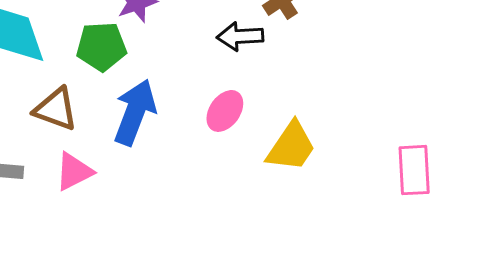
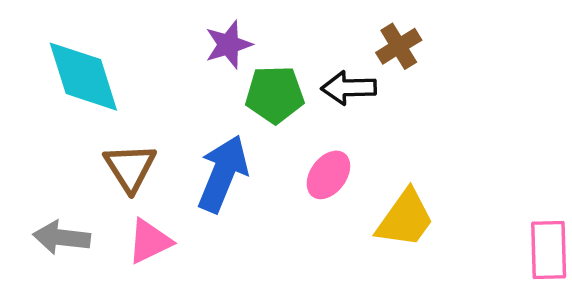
green pentagon: (101, 46) -> (275, 95), moved
brown triangle: (56, 109) -> (130, 168), turned 36

